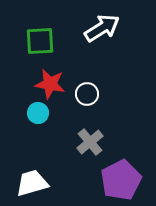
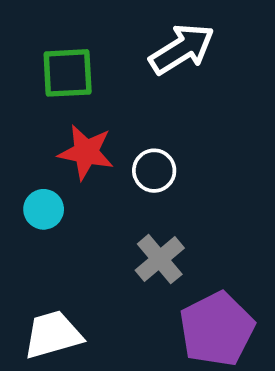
cyan circle: (38, 113) -> (44, 209), moved

